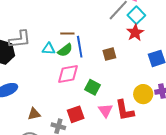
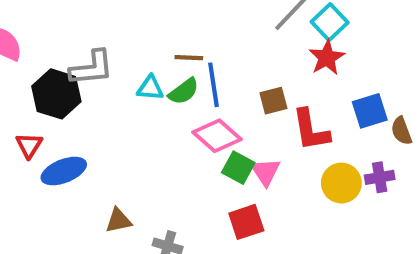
pink diamond: (68, 74) -> (217, 136), moved, turned 50
pink triangle: (105, 110) -> (266, 172), moved
red L-shape: (125, 110) -> (311, 130), moved
red square: (76, 114) -> (246, 222), moved

